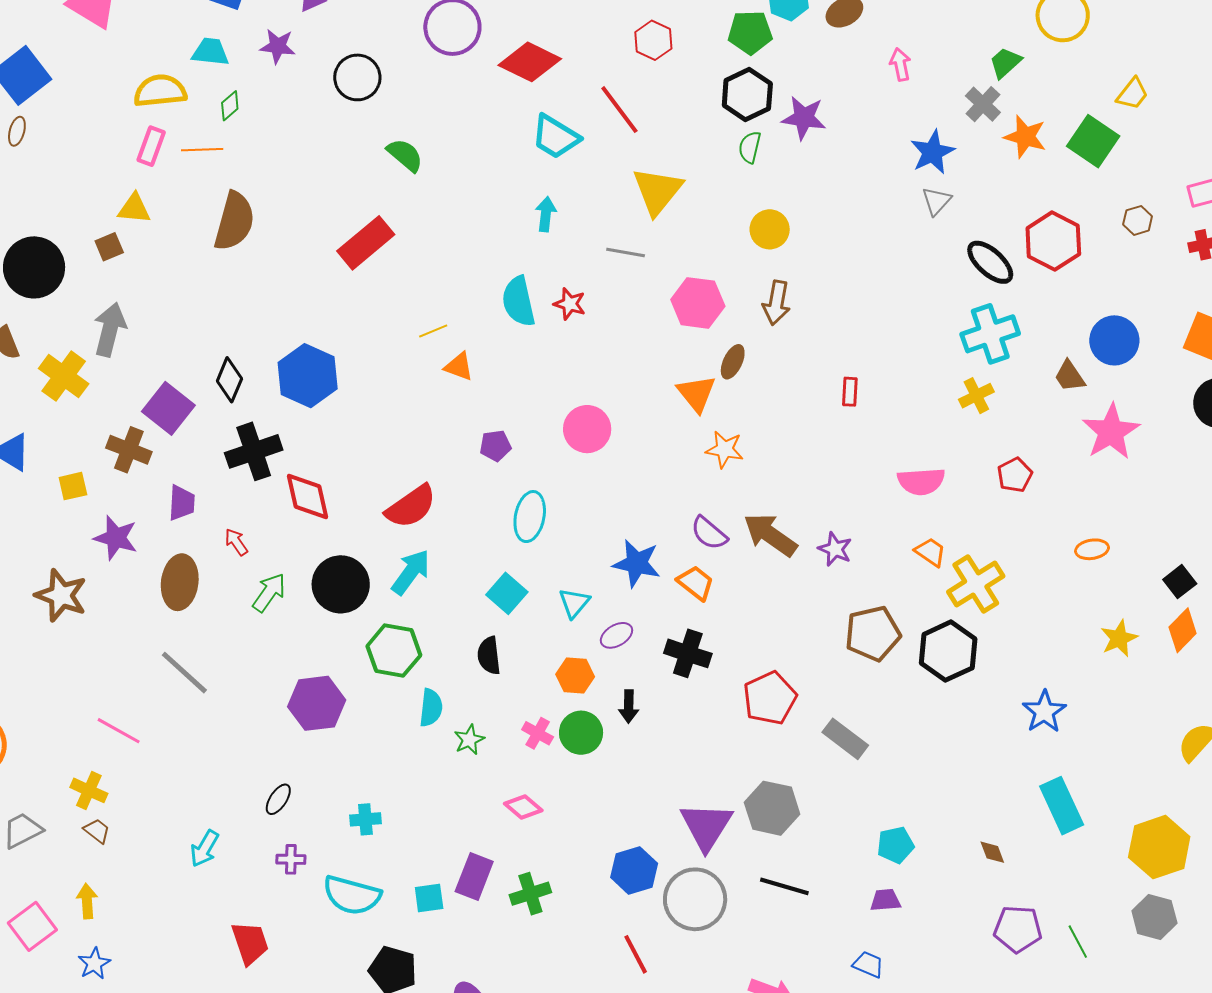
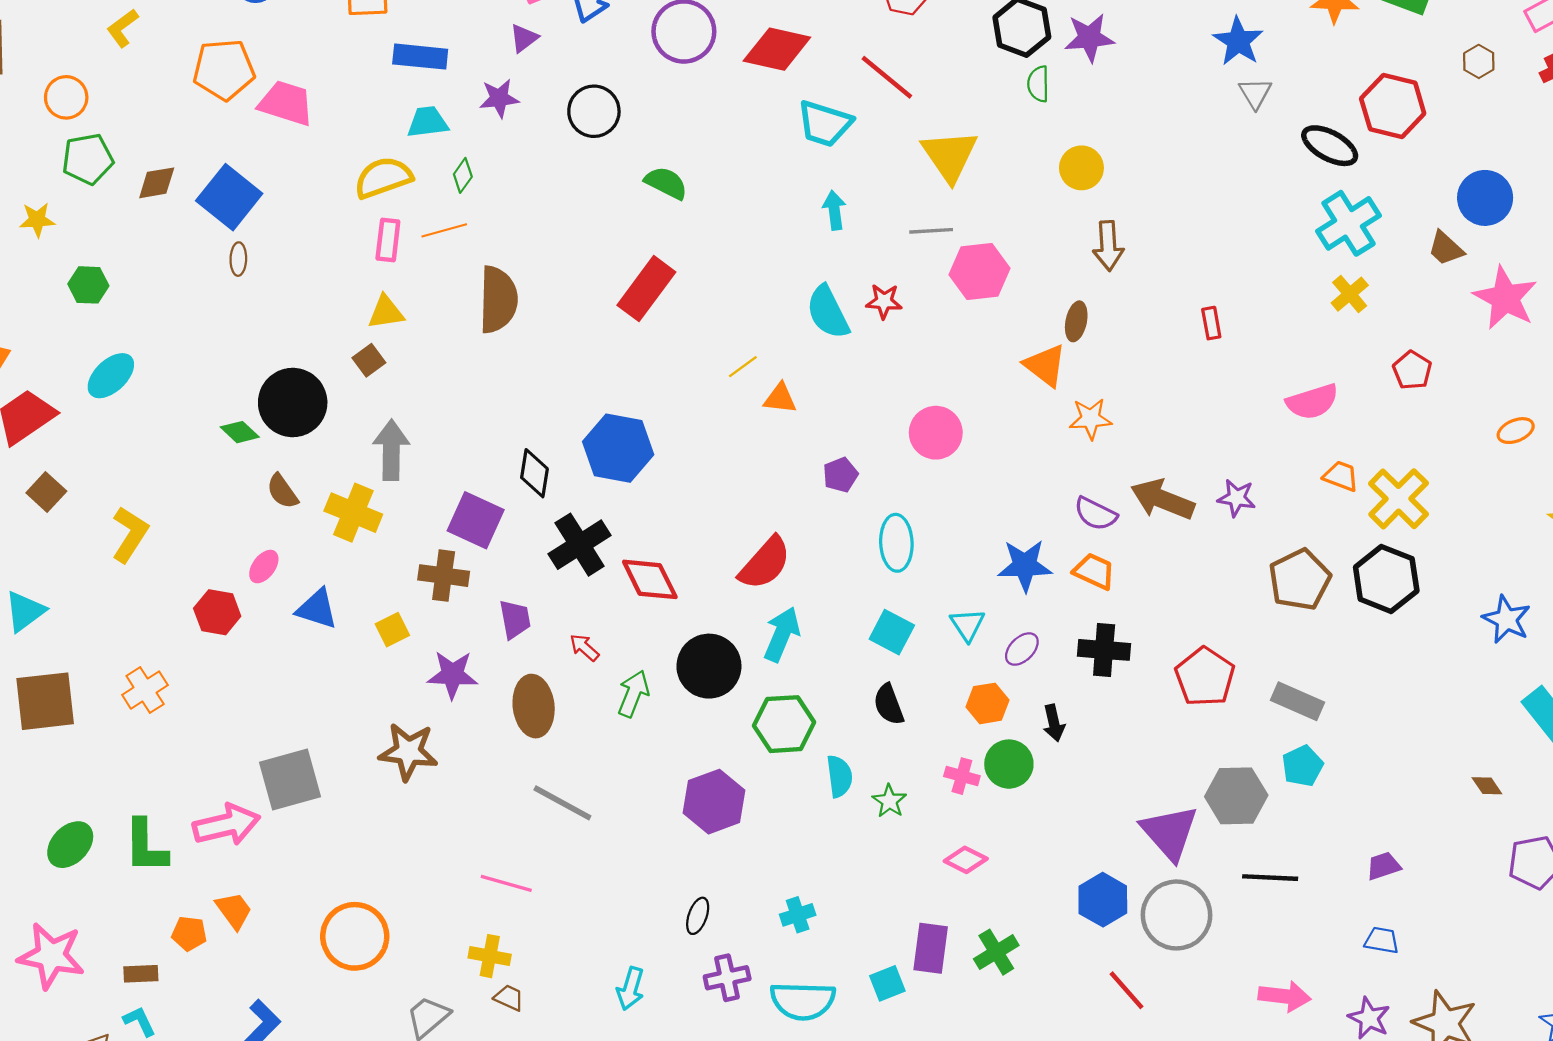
pink hexagon: (698, 303) -> (980, 271), moved
cyan pentagon: (895, 845) -> (1303, 766), moved
purple cross: (291, 859) -> (727, 978), size x1.4

